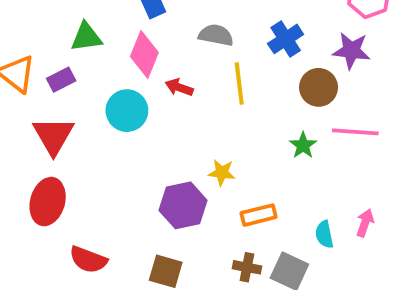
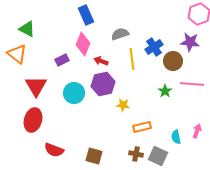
gray semicircle: (216, 35) -> (120, 34), turned -30
green triangle: (86, 37) -> (27, 29), moved, turned 36
blue cross: (286, 39) -> (154, 47), moved
purple rectangle: (61, 80) -> (62, 60), moved
cyan circle: (127, 111) -> (74, 93), moved
purple hexagon: (183, 205) -> (103, 84), moved

